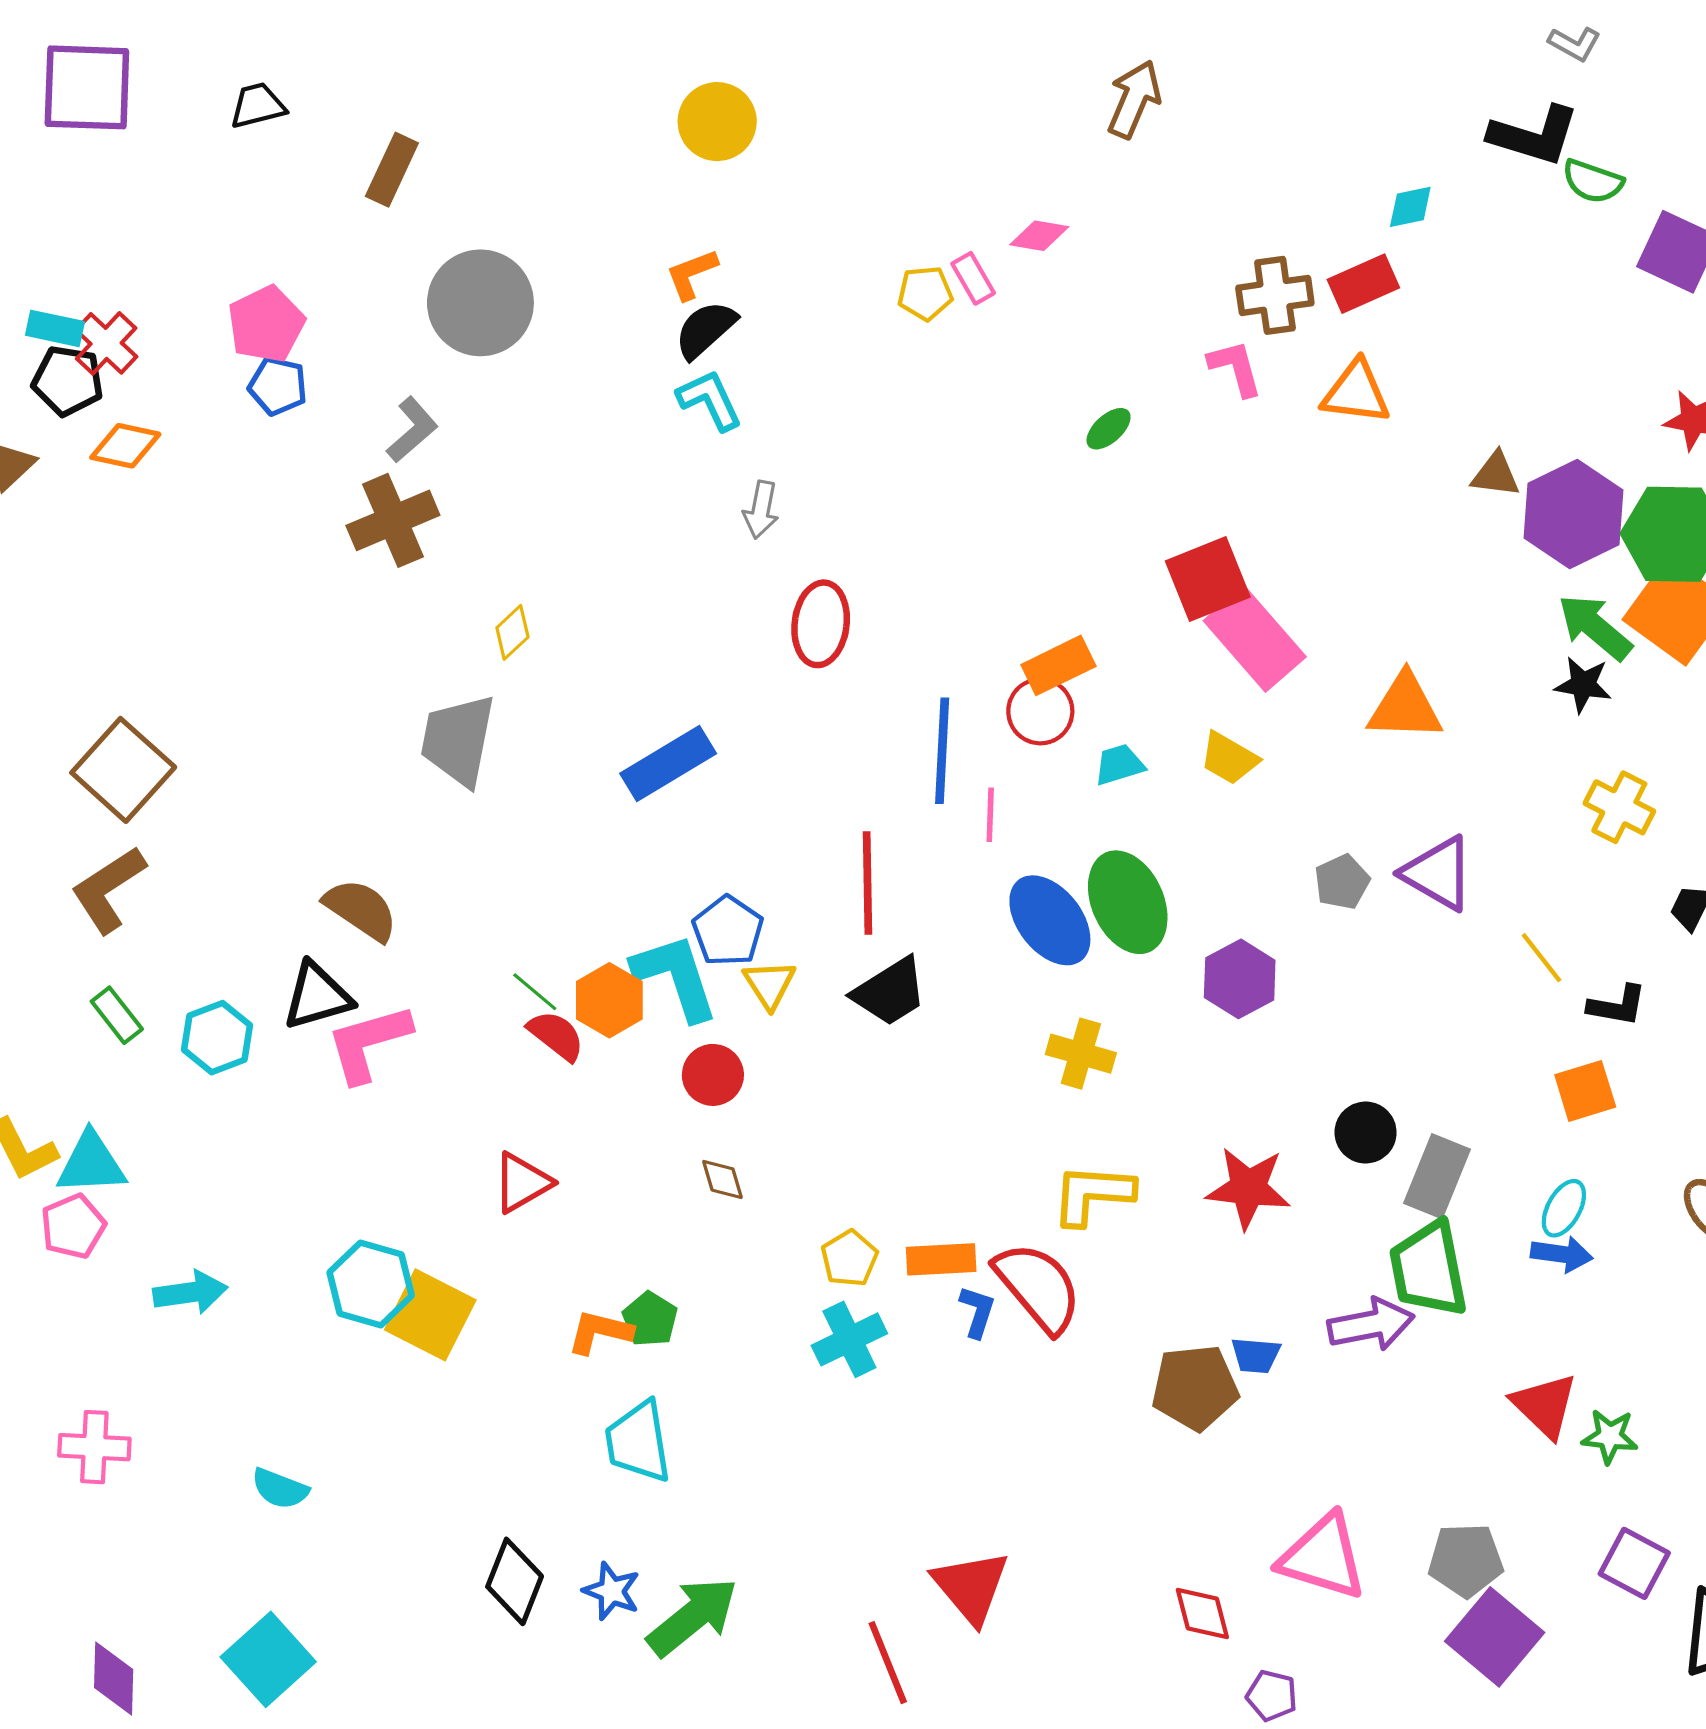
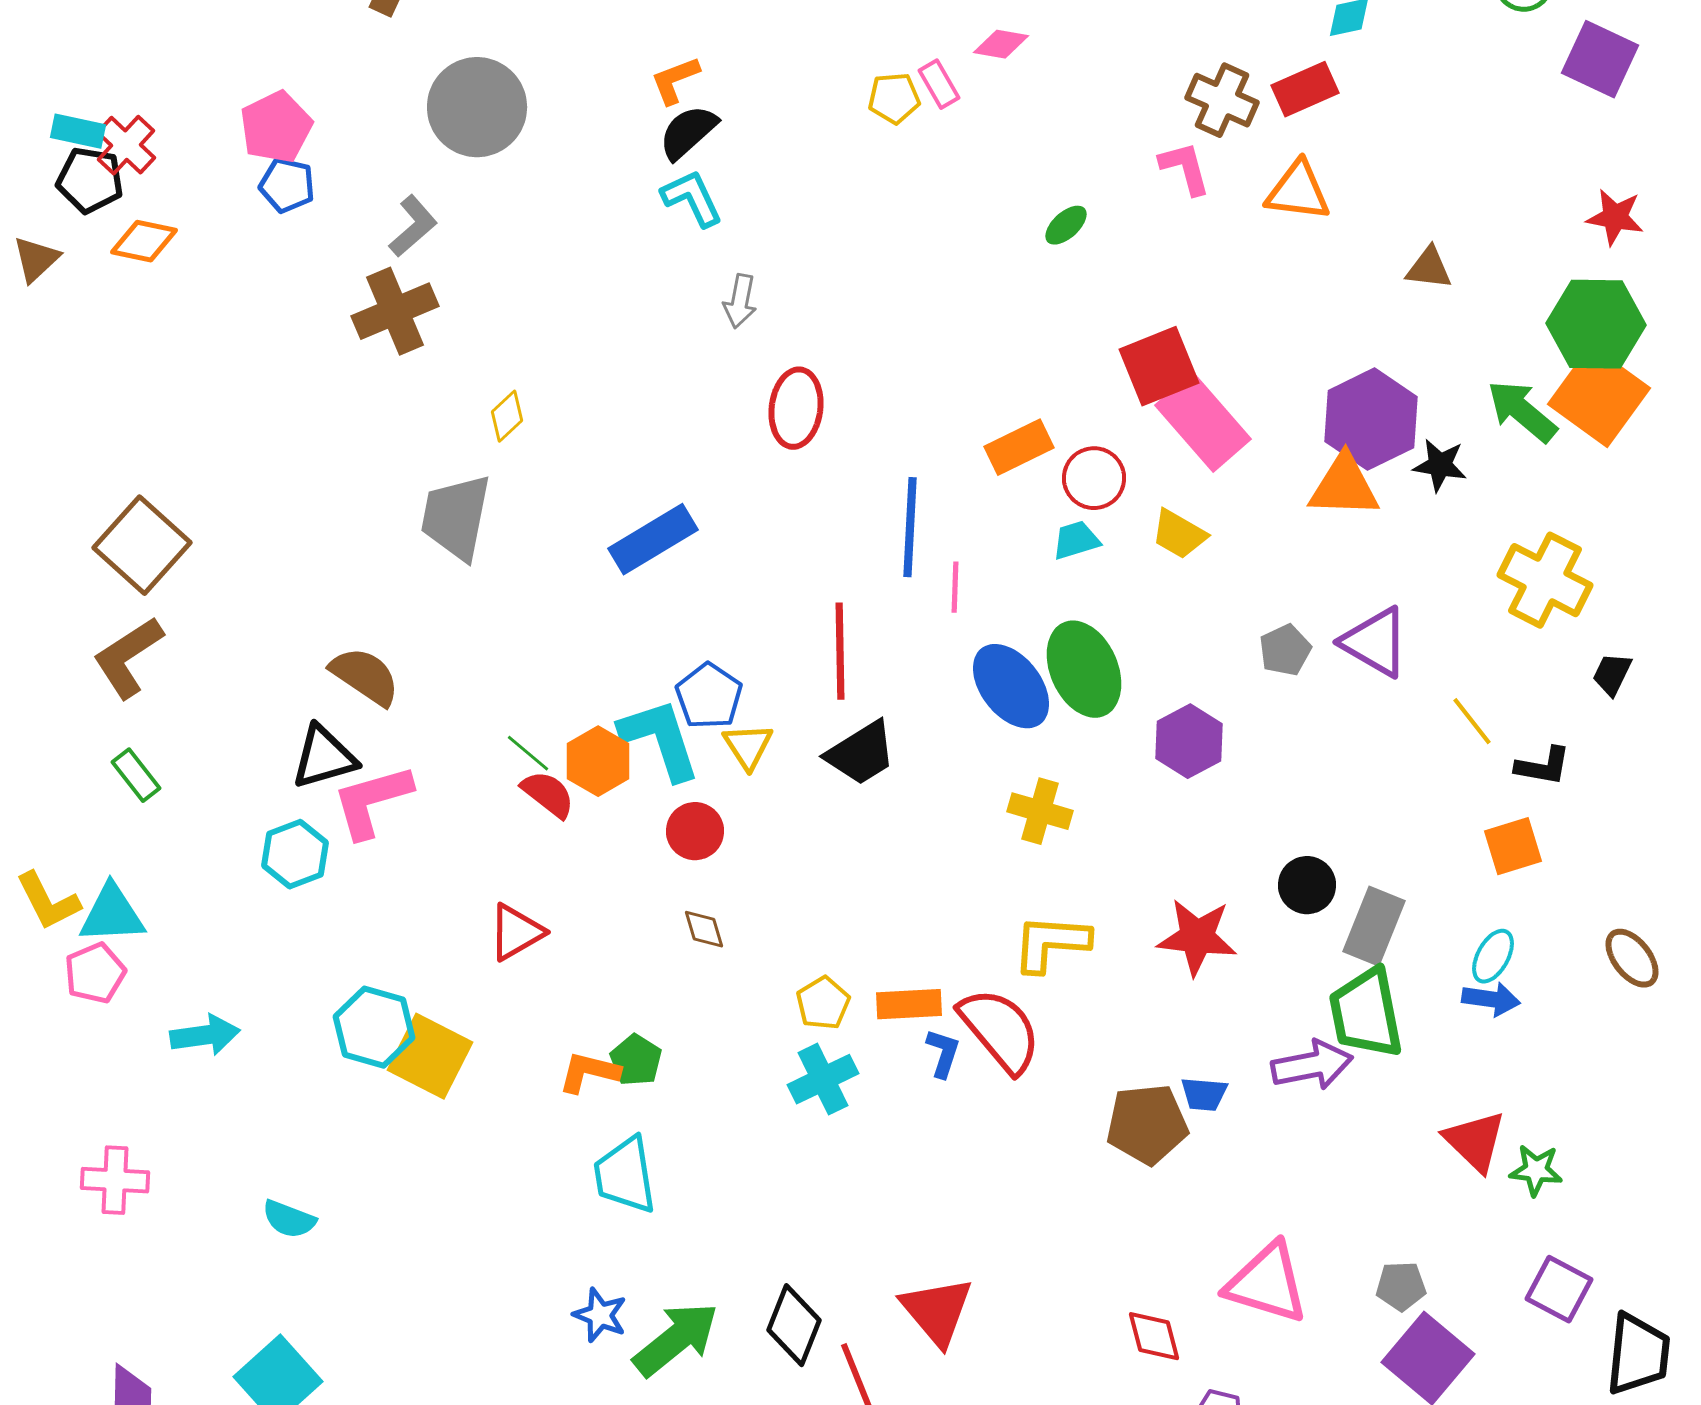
brown cross: (1275, 295) -> (1222, 100), turned 32
purple hexagon: (1573, 514) -> (1371, 419), moved
black star: (1583, 685) -> (1440, 465), moved
red circle: (1040, 711) -> (1094, 478), moved
yellow cross: (1619, 807) -> (1545, 580), size x1.4
cyan hexagon: (217, 1038) -> (295, 854), moved
gray pentagon: (1466, 1560) -> (1401, 1286), size x0.7
black diamond: (515, 1581) -> (794, 1325), moved

